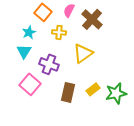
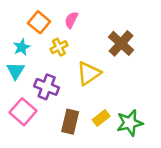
brown cross: (92, 19) -> (121, 43), moved
yellow cross: (59, 32) -> (59, 47), turned -32

